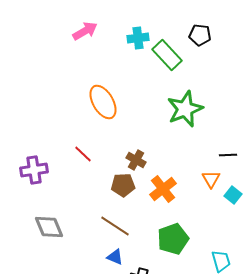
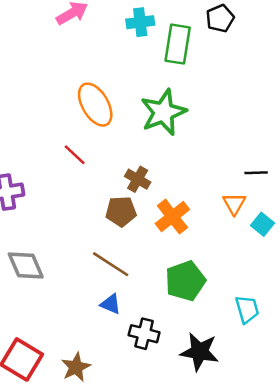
black pentagon: (200, 35) -> (220, 18), turned -30
green rectangle: (167, 55) -> (178, 44), turned 52
green star: (185, 109) -> (163, 112), moved
red line: (83, 154) -> (75, 155), moved

